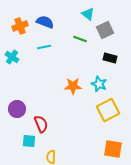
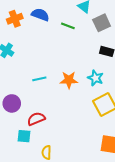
green line: (80, 39) -> (68, 26), moved
cyan line: (44, 47) -> (39, 79), moved
red semicircle: (41, 124) -> (36, 119), turned -90

